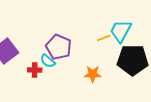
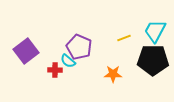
cyan trapezoid: (121, 31) -> (155, 31), moved

